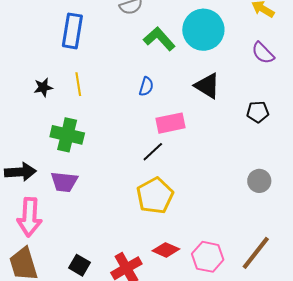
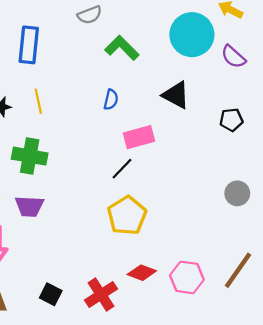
cyan circle: (203, 30) -> (192, 35), moved

